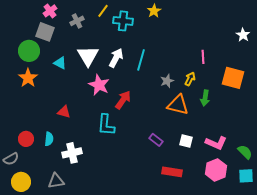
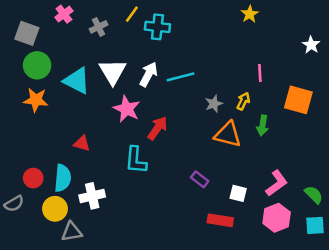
yellow star: (154, 11) -> (250, 14), moved
gray square: (45, 32) -> (27, 33), moved
cyan line: (141, 60) -> (181, 77), turned 60
cyan triangle: (60, 63) -> (77, 81), size x1.6
orange star: (28, 78) -> (36, 100), turned -30
cyan semicircle: (49, 139) -> (63, 178), size x1.5
white square: (186, 141) -> (238, 193), moved
pink L-shape: (216, 143) -> (277, 183), turned -60
yellow circle: (21, 182) -> (55, 209), moved

